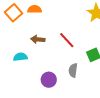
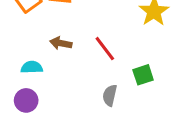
purple circle: (49, 80) -> (26, 100), moved

